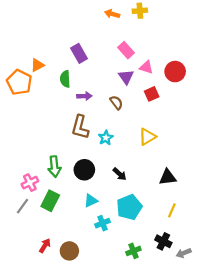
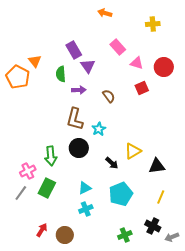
yellow cross: (140, 11) -> (153, 24), moved
orange triangle: (37, 65) -> (35, 61), turned -40
purple triangle: (126, 77) -> (88, 66), moved
yellow triangle: (147, 137) -> (133, 151), moved
black circle: (84, 170) -> (79, 148), moved
cyan cross: (103, 223) -> (86, 209), moved

